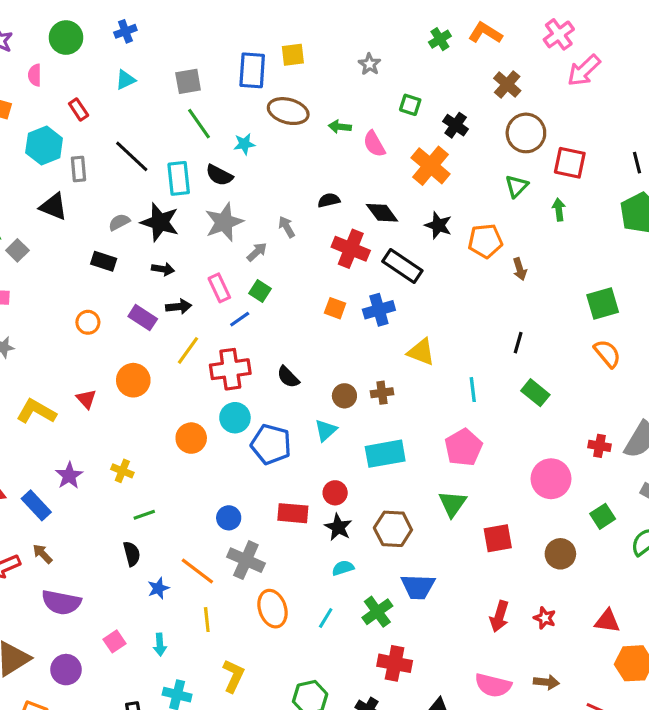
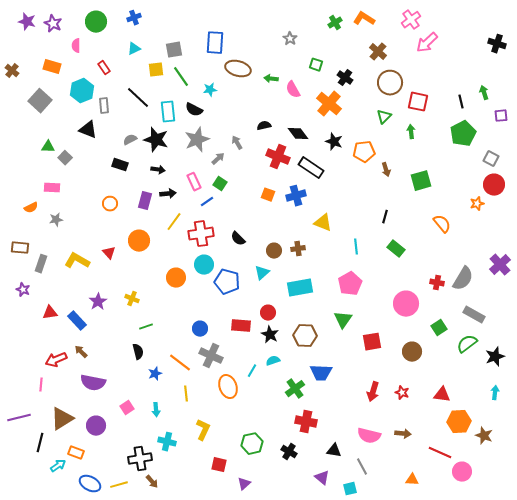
yellow square: (293, 55) -> (156, 70), moved
green square: (603, 304) -> (421, 181), moved
purple rectangle: (143, 318) -> (145, 201), turned 72
cyan line: (326, 618) -> (252, 371), moved

